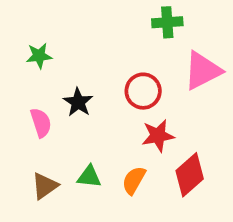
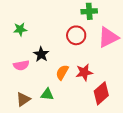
red circle: (143, 91) -> (76, 35), moved
pink semicircle: (41, 123) -> (21, 65), turned 98
orange semicircle: (134, 180) -> (62, 72), moved

